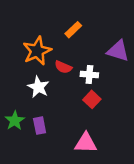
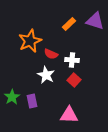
orange rectangle: (73, 30) -> (69, 24), moved
purple triangle: (118, 51) -> (95, 21), moved
white star: (38, 87) -> (46, 75), moved

